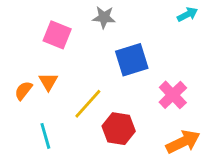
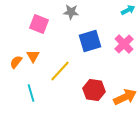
pink cross: (173, 95) -> (124, 44), moved
red hexagon: (119, 129) -> (94, 90), moved

